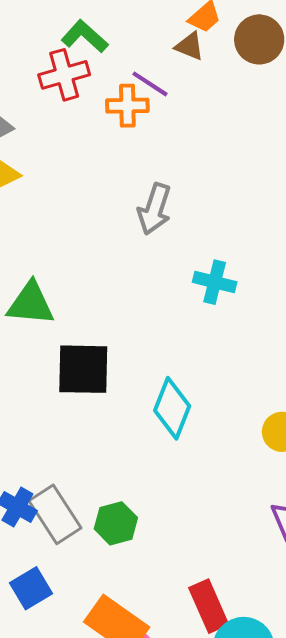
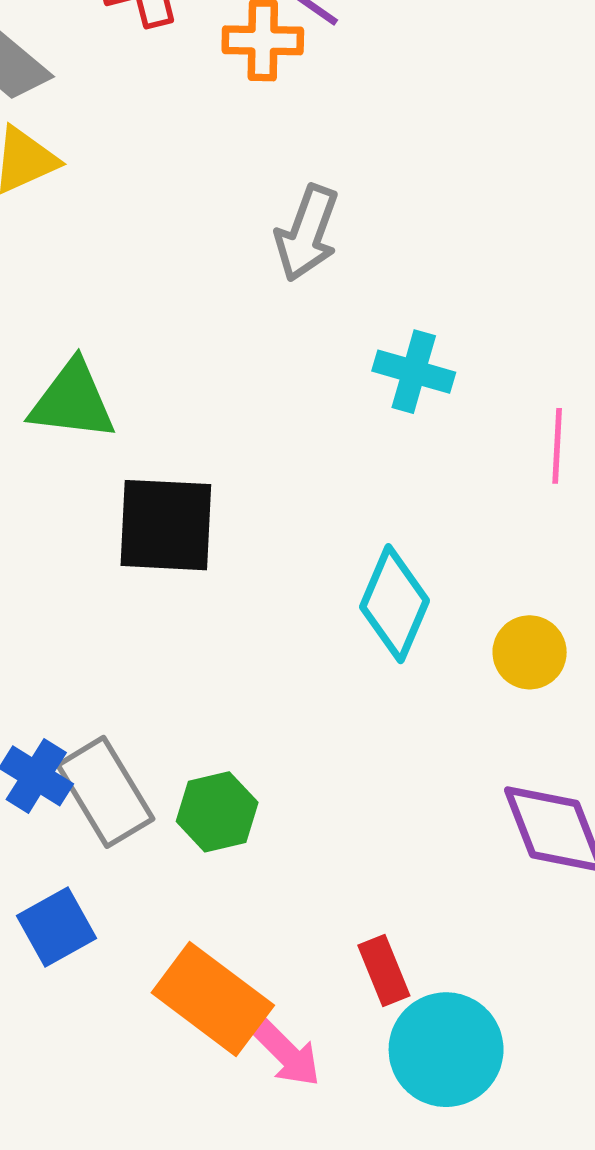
cyan diamond: (172, 408) -> (395, 604), moved
red rectangle: (209, 606) -> (384, 970), size x0.7

